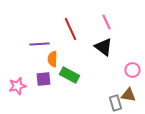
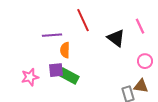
pink line: (106, 22) -> (140, 26), moved
green rectangle: (70, 75) -> (69, 76), moved

